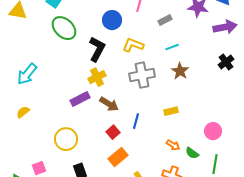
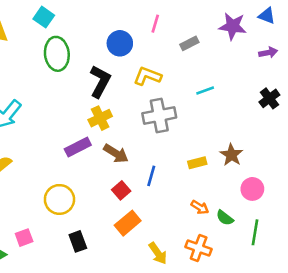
purple arrow: (225, 27) -> (268, 52), size x0.6
green ellipse: (64, 28) -> (57, 54), turned 40
cyan line: (172, 47) -> (205, 91), moved
brown star: (180, 71) -> (231, 155), moved

